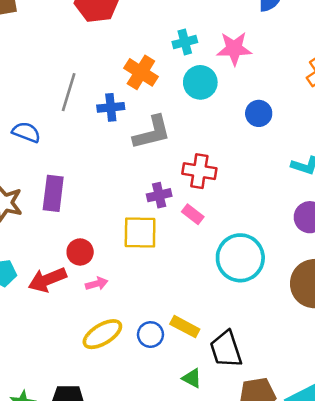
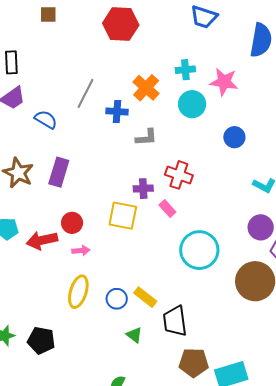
gray L-shape: (152, 132) -> (146, 137), size x0.7
yellow ellipse: (102, 334) -> (78, 292), turned -52
green triangle: (192, 378) -> (134, 335), moved

